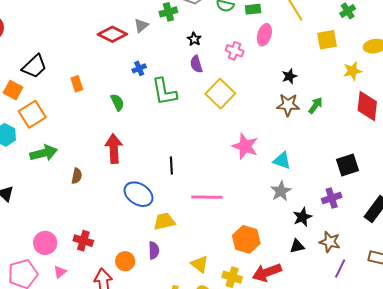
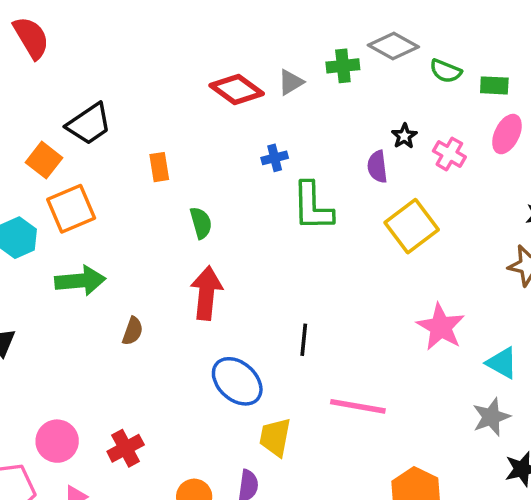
black star: (194, 39) -> (404, 136), moved
green semicircle: (117, 102) -> (201, 223), moved
yellow trapezoid: (164, 221) -> (275, 437), turned -75
red cross: (83, 241) -> (126, 448), turned 36

